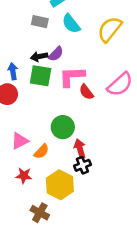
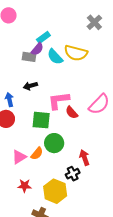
yellow semicircle: (110, 29) -> (76, 53), moved, turned -110
purple semicircle: (56, 54) -> (37, 49), moved
green square: (41, 76) -> (41, 120), moved
red arrow: (80, 149) -> (84, 158), moved
orange semicircle: (41, 151) -> (37, 153), moved

